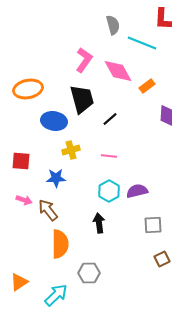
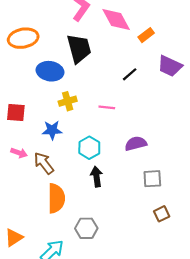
black line: (110, 119) -> (130, 74), moved
cyan hexagon: (109, 191) -> (89, 148), moved

